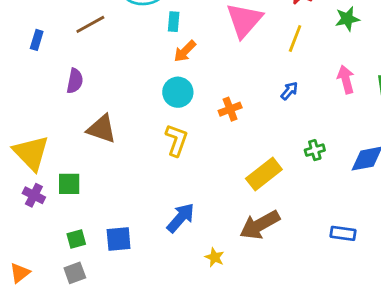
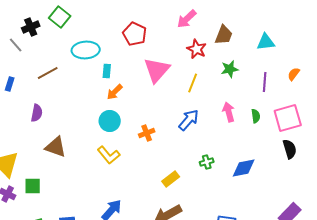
blue arrow: (289, 91) -> (189, 120), size x1.6
yellow L-shape: (176, 140) -> (109, 155), turned 120
yellow rectangle: (264, 174) -> (171, 179), size x0.7

